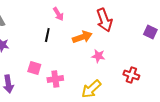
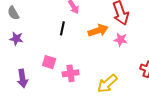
pink star: (98, 56) -> (121, 40), moved

